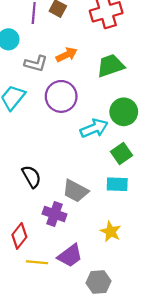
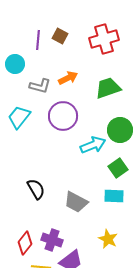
purple cross: (55, 214) -> (52, 240), moved

